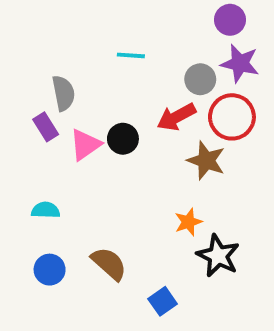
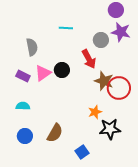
red arrow: (176, 117) -> (89, 59), turned -90
red circle: (232, 117) -> (119, 88), moved
purple rectangle: (46, 127) -> (23, 76), moved, turned -32
black star: (218, 256) -> (110, 129), turned -30
brown semicircle: (109, 264) -> (55, 133), turned 78

